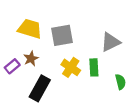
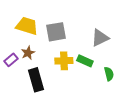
yellow cross: (71, 67) -> (64, 61), turned -36
green rectangle: (94, 67) -> (85, 61), turned -63
black rectangle: (40, 88) -> (36, 80), turned -45

